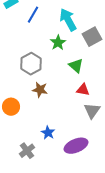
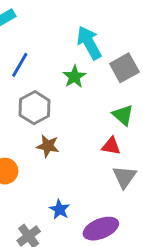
blue line: (33, 15) -> (20, 65), moved
green triangle: (76, 66) -> (123, 115), moved

